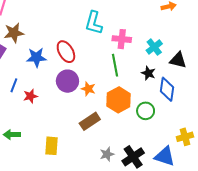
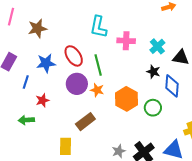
brown star: (14, 33) -> (37, 28), moved
green line: (115, 65) -> (98, 65), moved
blue line: (14, 85) -> (26, 82), moved
brown rectangle: (90, 121) -> (85, 122), moved
green arrow: (12, 135) -> (26, 120), moved

